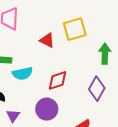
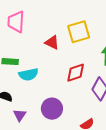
red diamond: (58, 80) -> (76, 73), moved

